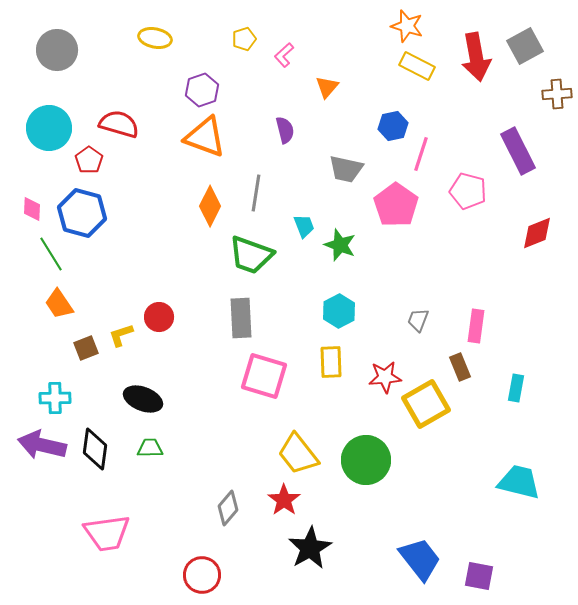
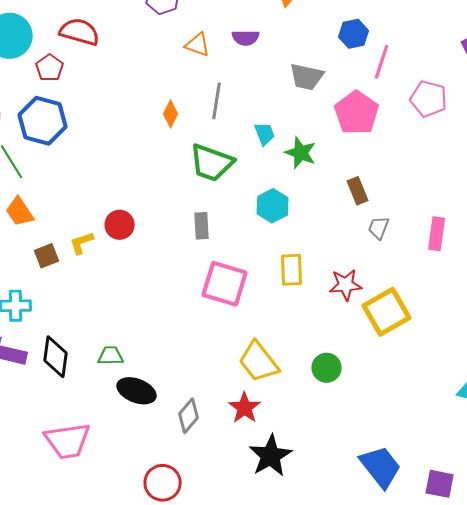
purple semicircle: (285, 130) -> (246, 38), turned 104
orange triangle: (205, 137) -> (198, 45), moved, size x0.6
orange diamond: (210, 206) -> (171, 114), size x0.7
cyan hexagon: (339, 311) -> (273, 206), moved
gray rectangle: (241, 318) -> (202, 226), size x0.7
brown rectangle: (460, 367) -> (358, 191), moved
black ellipse: (143, 399) -> (137, 391), moved
green circle: (366, 460) -> (327, 368), size x0.6

